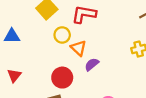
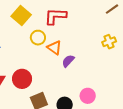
red circle: (62, 78) -> (22, 79), moved

